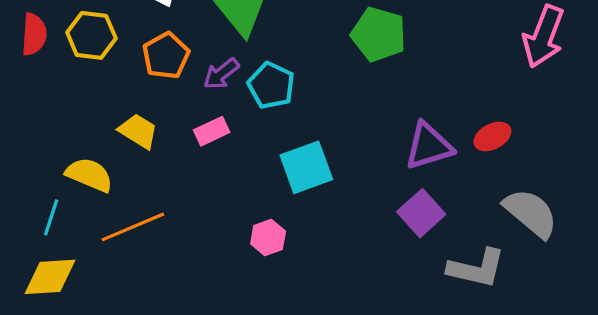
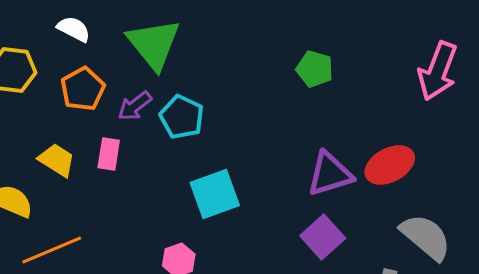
green pentagon: (379, 34) -> (315, 69), moved, size x0.7
pink rectangle: (212, 131) -> (109, 154), moved, turned -56
red ellipse: (492, 136) -> (390, 165), size x1.4

